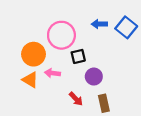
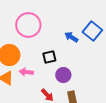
blue arrow: (99, 24) -> (71, 37), moved, turned 32
pink circle: (61, 35) -> (28, 25), moved

